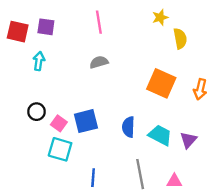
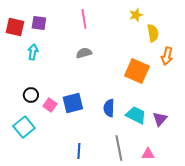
orange arrow: (200, 89) -> (167, 56), moved
cyan square: (60, 149) -> (24, 127), moved, turned 35

